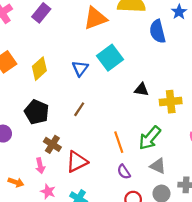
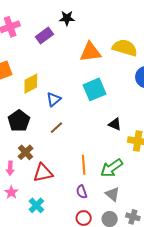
blue triangle: (80, 68) -> (54, 99), moved

